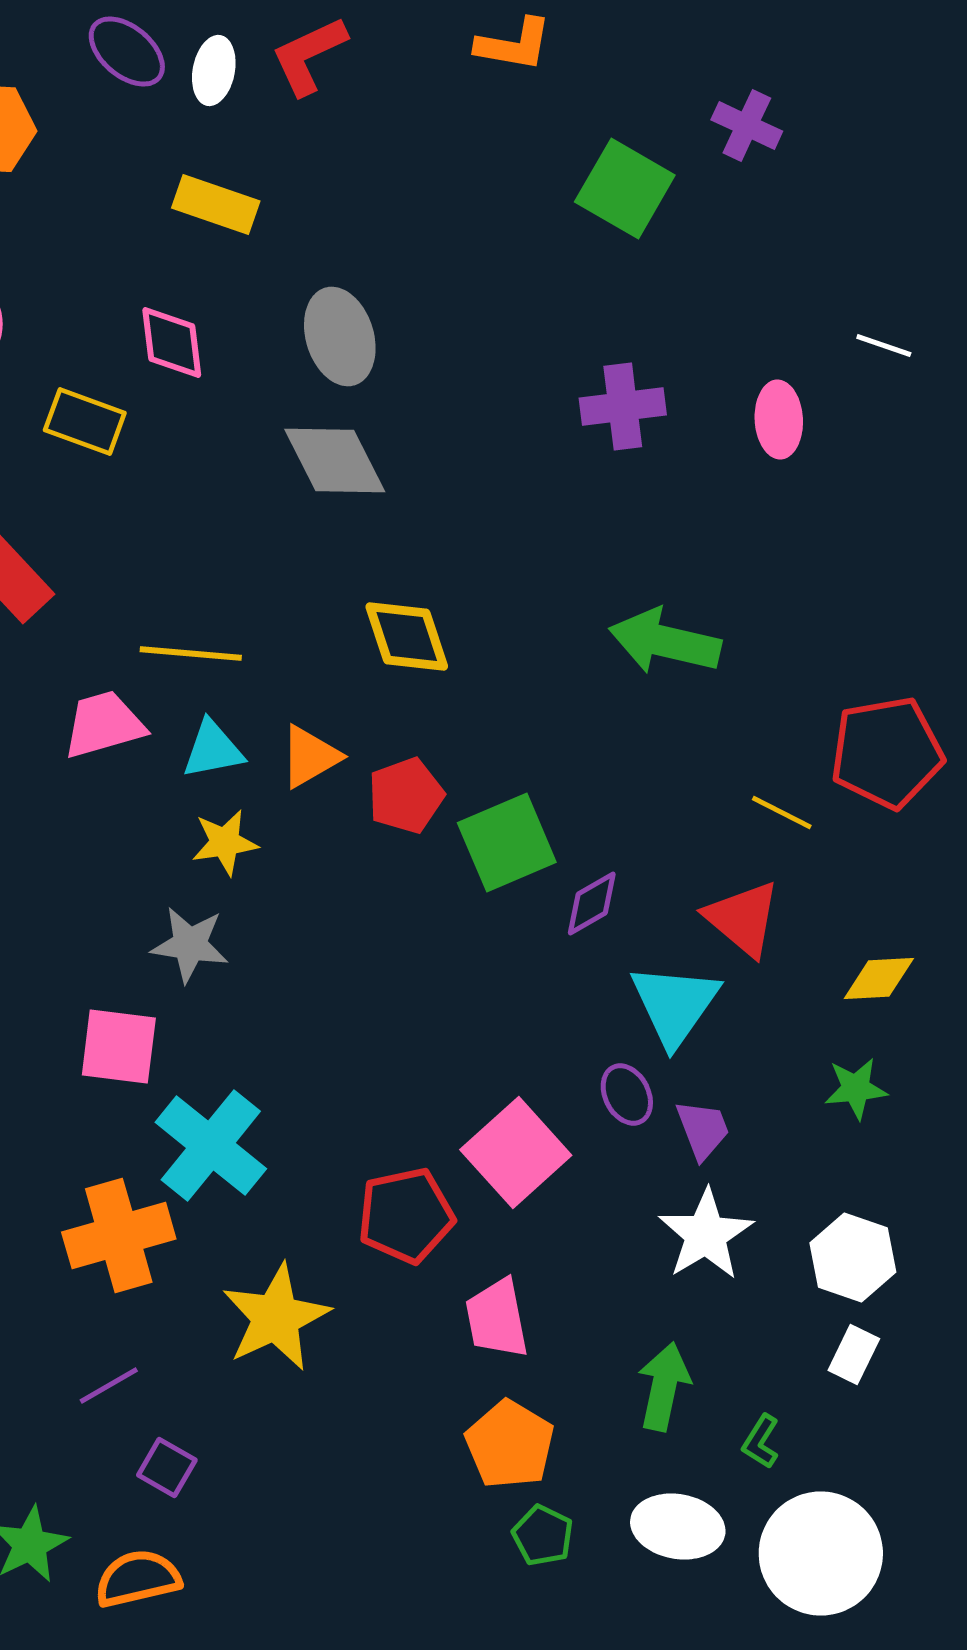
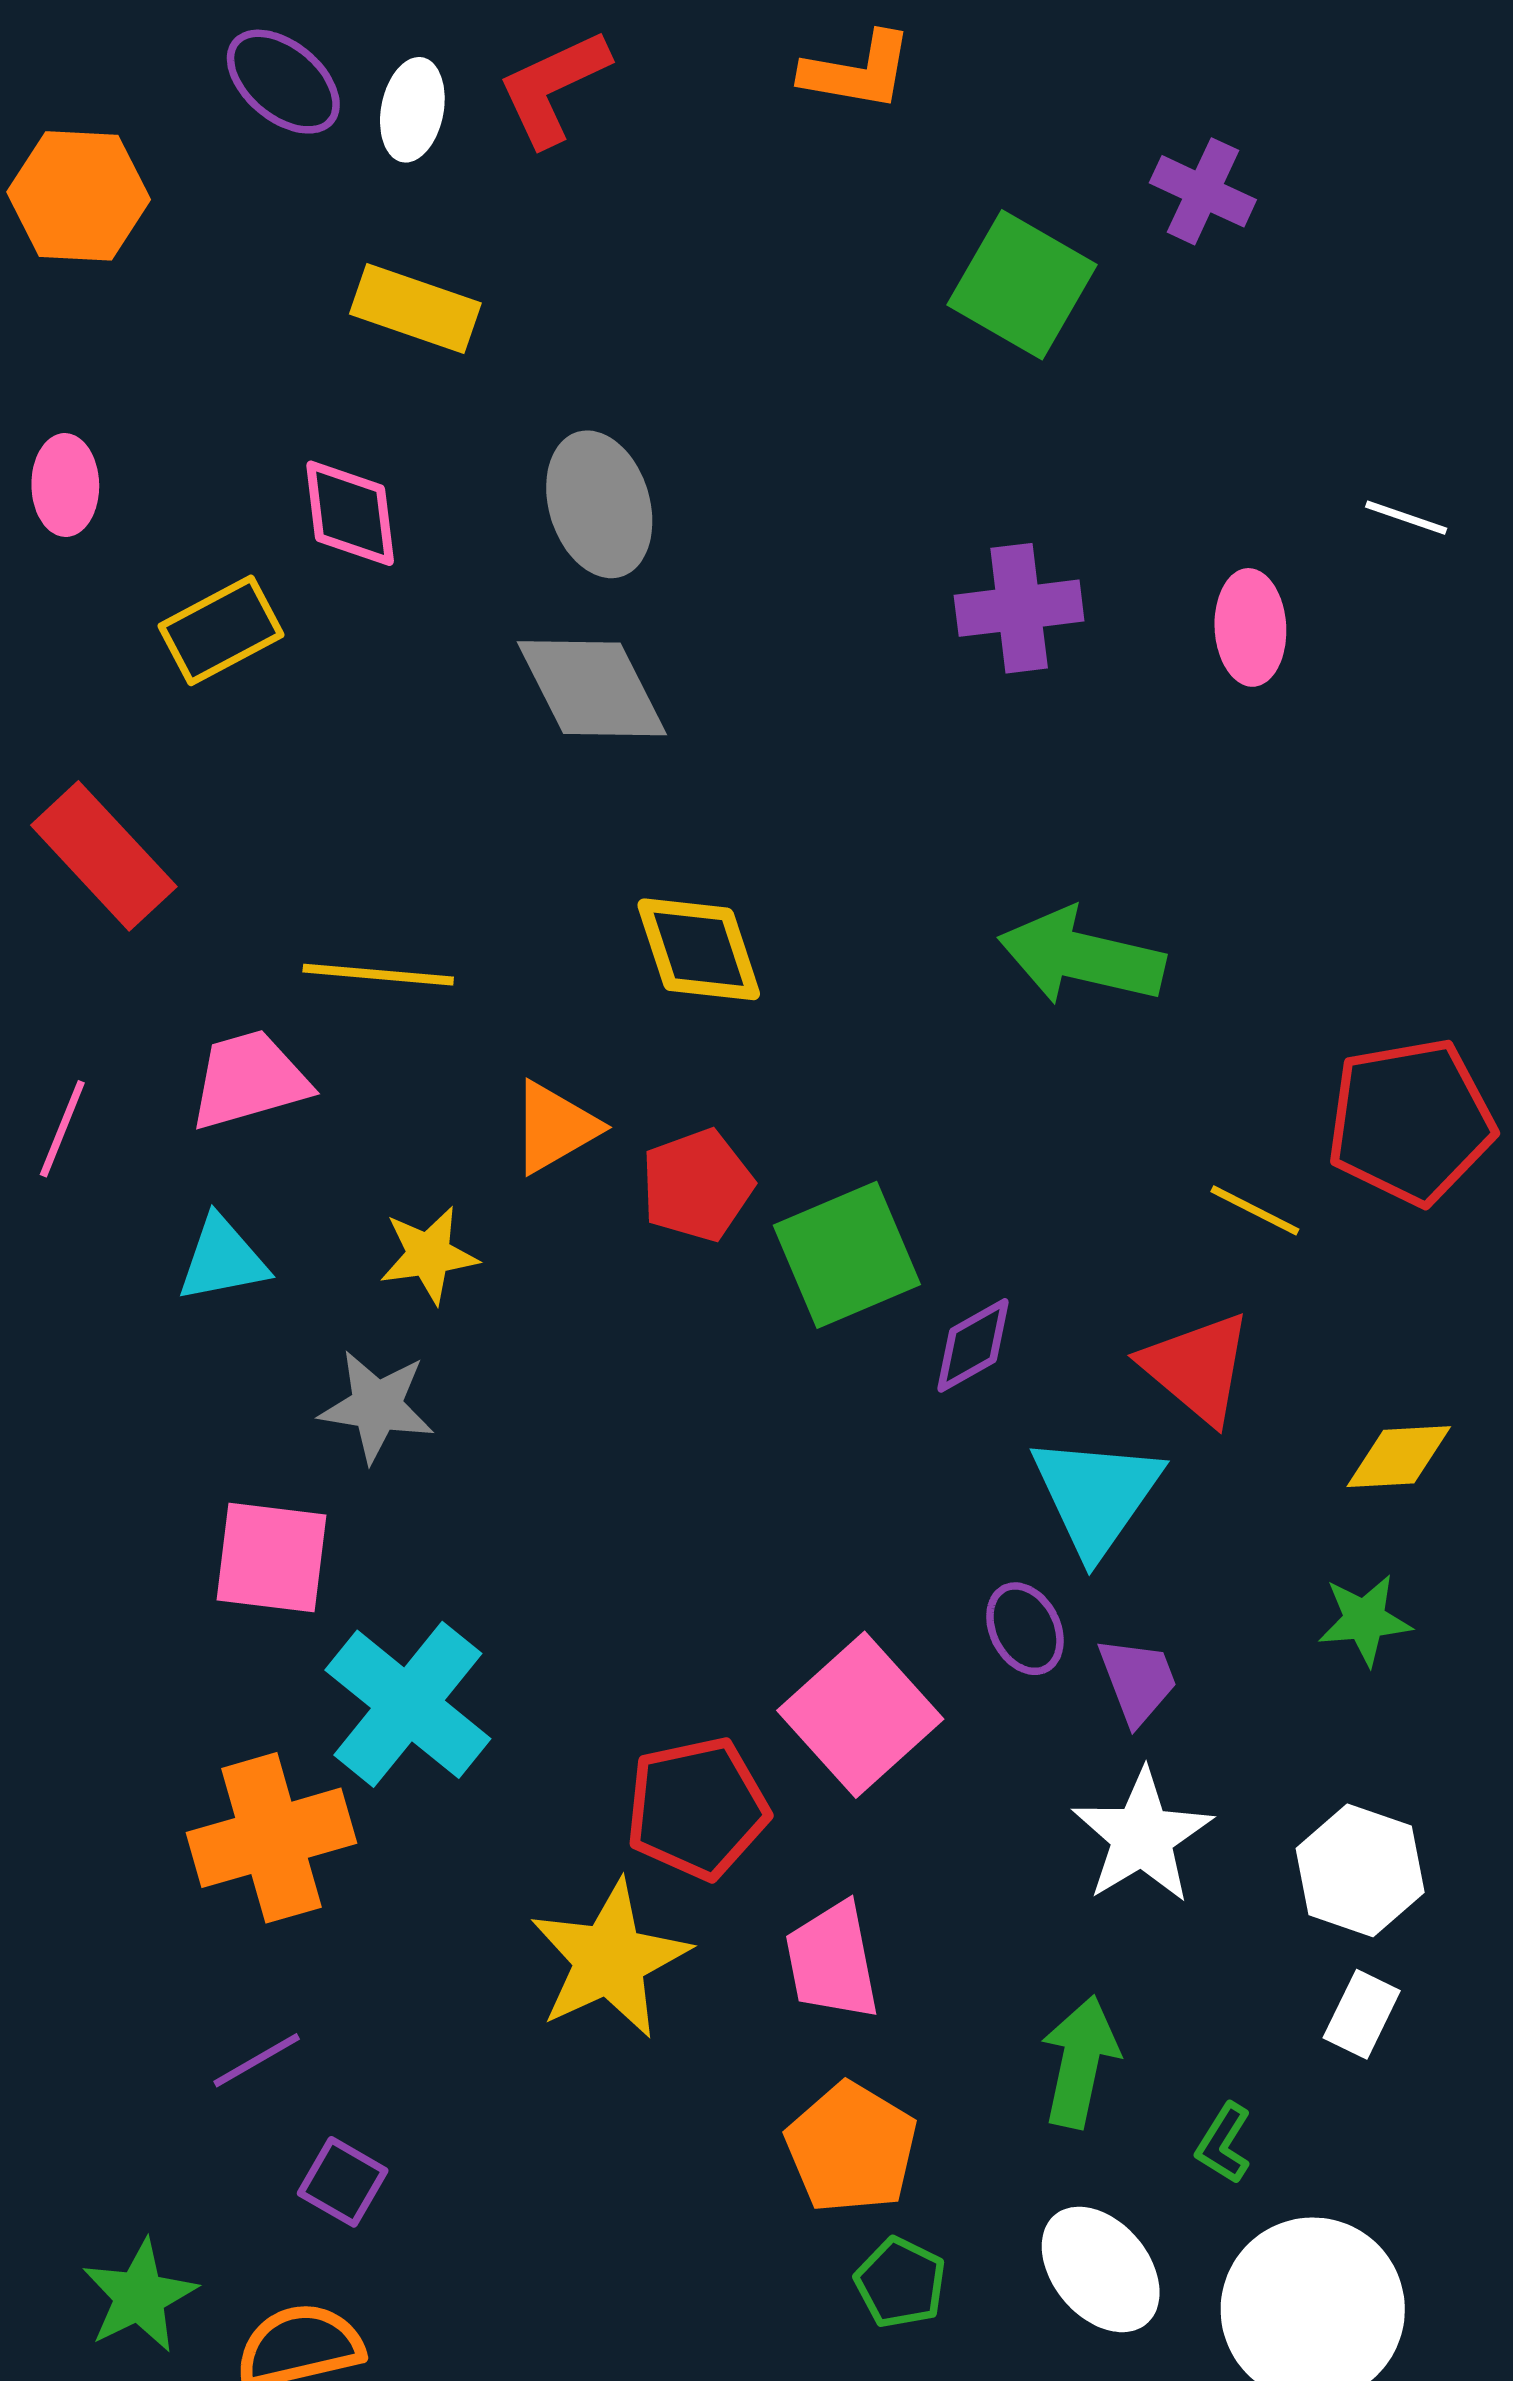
yellow rectangle: (85, 422) -> (221, 630), turned -48
cyan triangle: (213, 750) -> (222, 1259), moved
yellow star: (276, 1318) -> (610, 1959), moved
white ellipse: (678, 1526) -> (1101, 2269), turned 40

